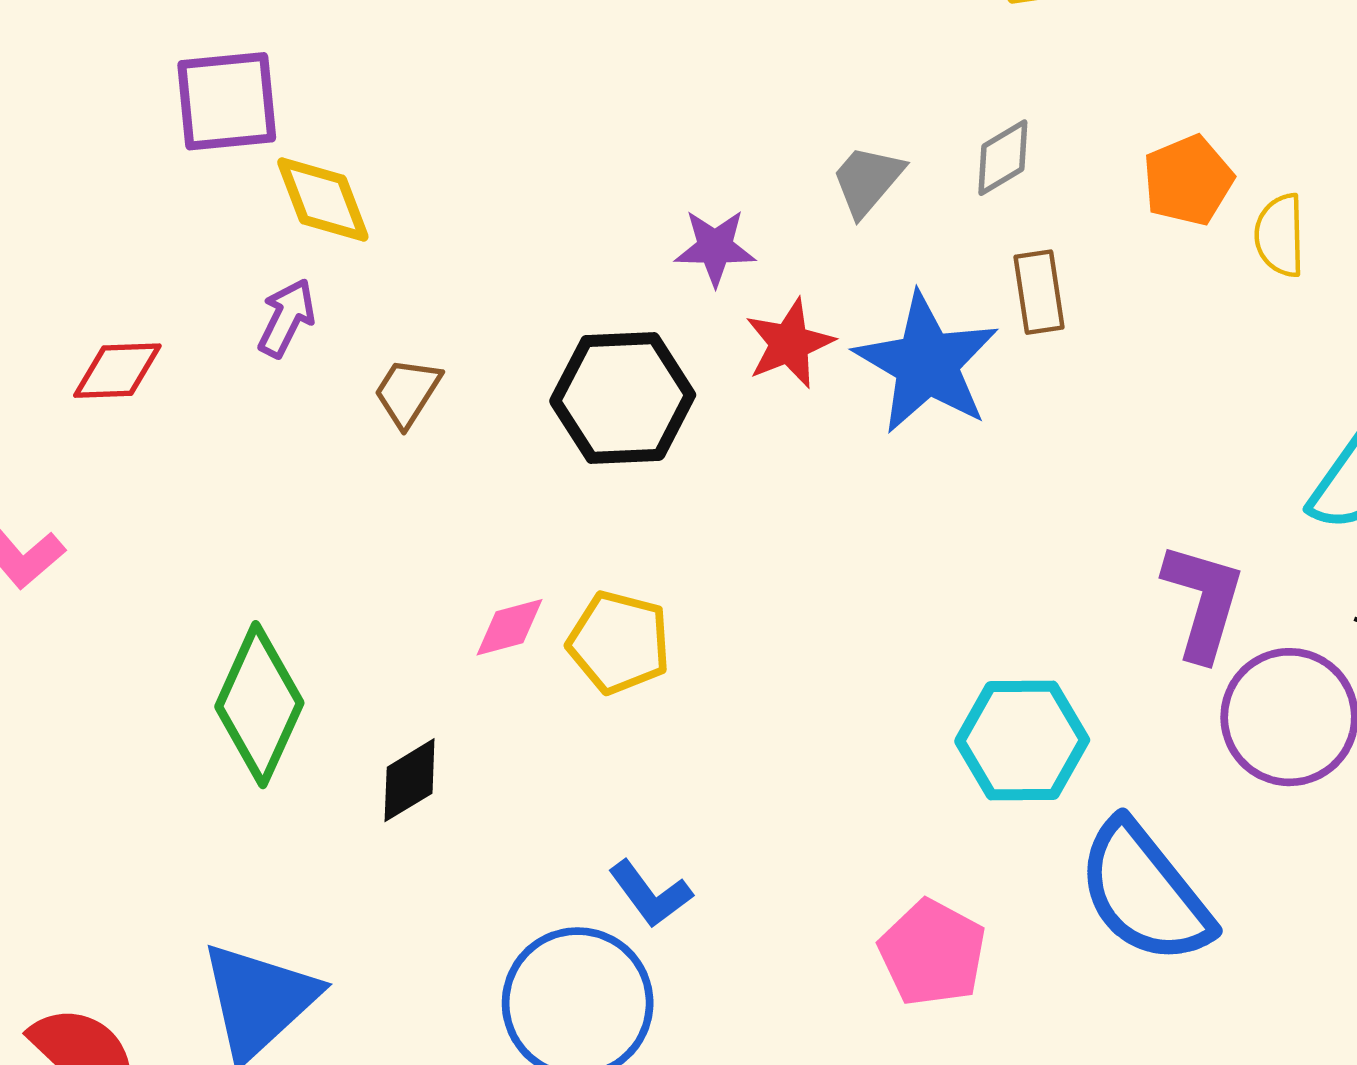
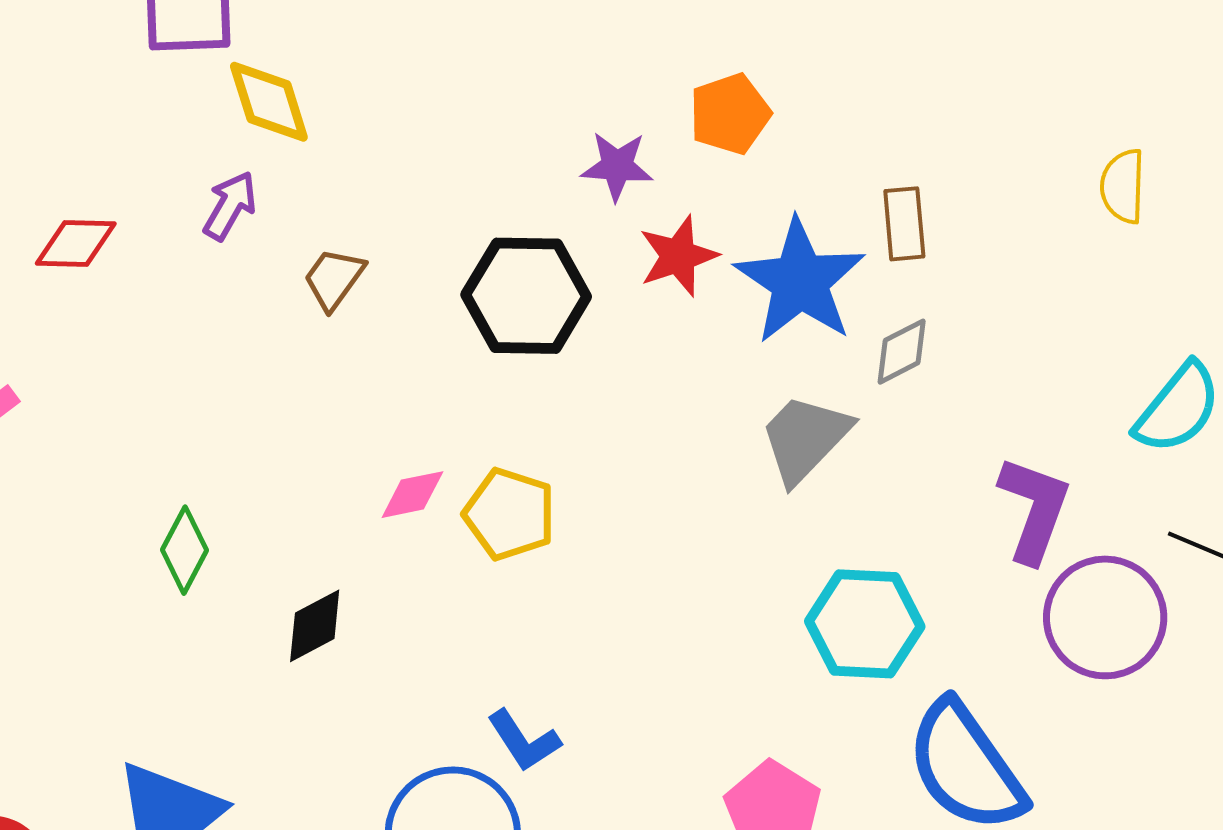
gray diamond: (1003, 158) -> (902, 352), moved
gray trapezoid: (867, 180) -> (805, 438), moved, size x1.4
orange pentagon: (1188, 180) -> (730, 114), moved
green diamond: (259, 705) -> (184, 550), size x0.6

